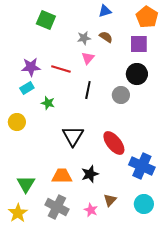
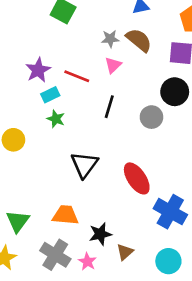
brown semicircle: (106, 37) -> (139, 40), size x1.5
purple star: (31, 67) -> (38, 70), turned -30
cyan rectangle: (27, 88) -> (50, 95), moved
black star: (90, 174) -> (100, 234), moved
pink star: (91, 210) -> (87, 262), moved

